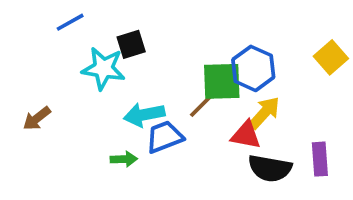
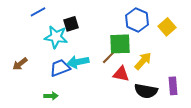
yellow square: (331, 57) -> (167, 27), moved
blue hexagon: (253, 68) -> (137, 20), moved
red triangle: (246, 135) -> (121, 74), moved
blue trapezoid: (164, 137) -> (60, 68), moved
green arrow: (124, 159) -> (51, 96), moved

